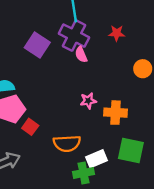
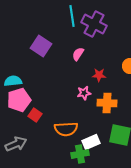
red star: (117, 33) -> (99, 75), moved
purple cross: (74, 36) -> (94, 24), moved
pink semicircle: (81, 54) -> (78, 54), turned 56

